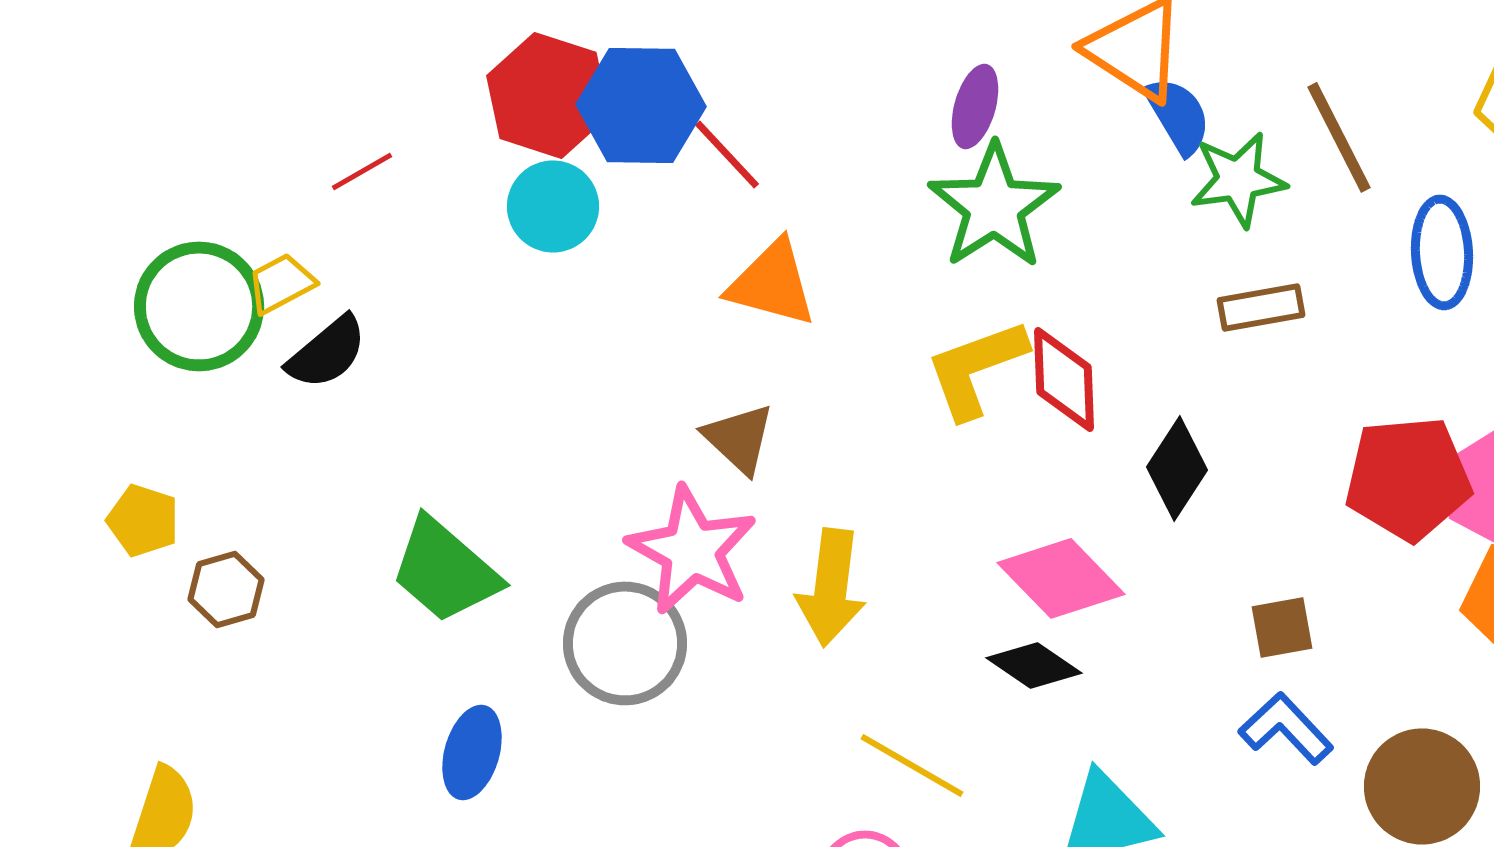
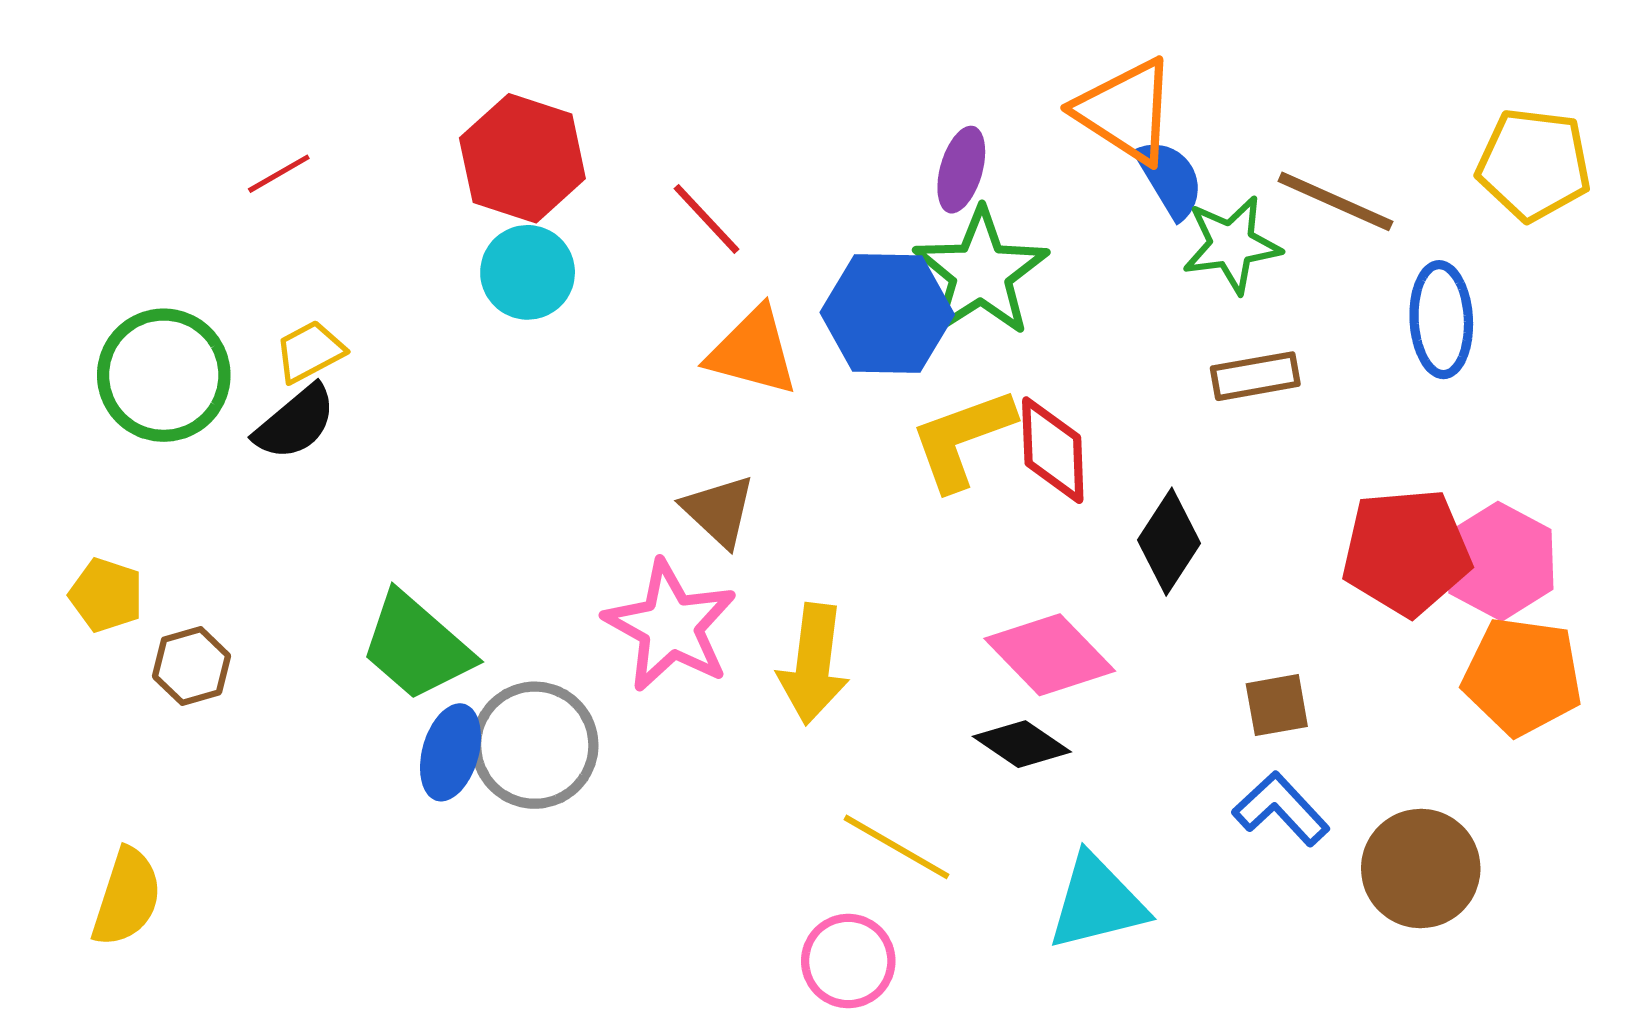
blue hexagon: (641, 105) -> (887, 313), moved
brown line: (1339, 137) -> (1335, 201), turned -39
red line: (362, 171) -> (279, 174), moved
yellow trapezoid: (281, 283) -> (310, 352), moved
gray circle: (625, 643) -> (535, 745), moved
blue ellipse: (472, 752) -> (450, 752), moved

